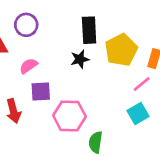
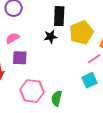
pink hexagon: (69, 116) -> (32, 91), moved

